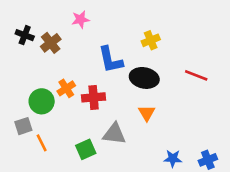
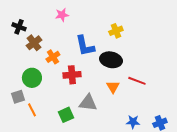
brown cross: (51, 43) -> (34, 43), moved
red line: (196, 75) -> (137, 81), moved
orange cross: (66, 88) -> (53, 57), moved

